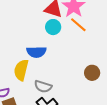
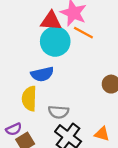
cyan circle: (53, 27) -> (55, 41), size x1.6

